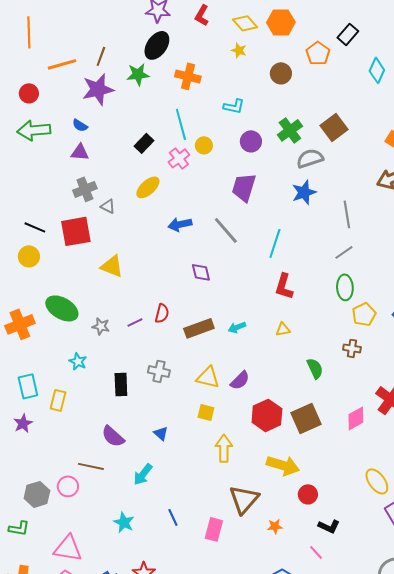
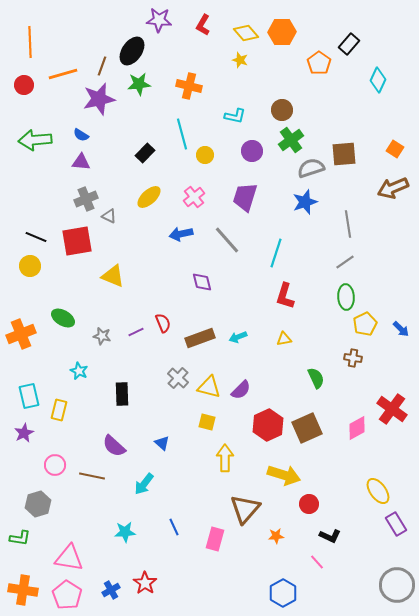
black ellipse: (157, 45) -> (132, 51), moved
brown circle: (281, 73) -> (282, 110), moved
red circle: (29, 93) -> (24, 85), moved
brown square: (334, 127) -> (344, 154), moved, turned 32
pink cross: (179, 158) -> (194, 197), moved
green ellipse: (62, 308) -> (63, 318), size x0.7
red semicircle: (162, 313) -> (163, 323), turned -36
gray cross: (159, 371) -> (178, 378), moved, turned 30
pink circle: (68, 486) -> (55, 465), moved
cyan star: (124, 522) -> (125, 532), turned -30

